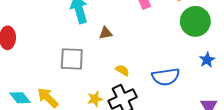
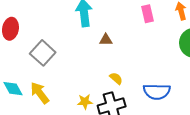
gray square: (72, 59) -> (43, 53), moved, turned 30

